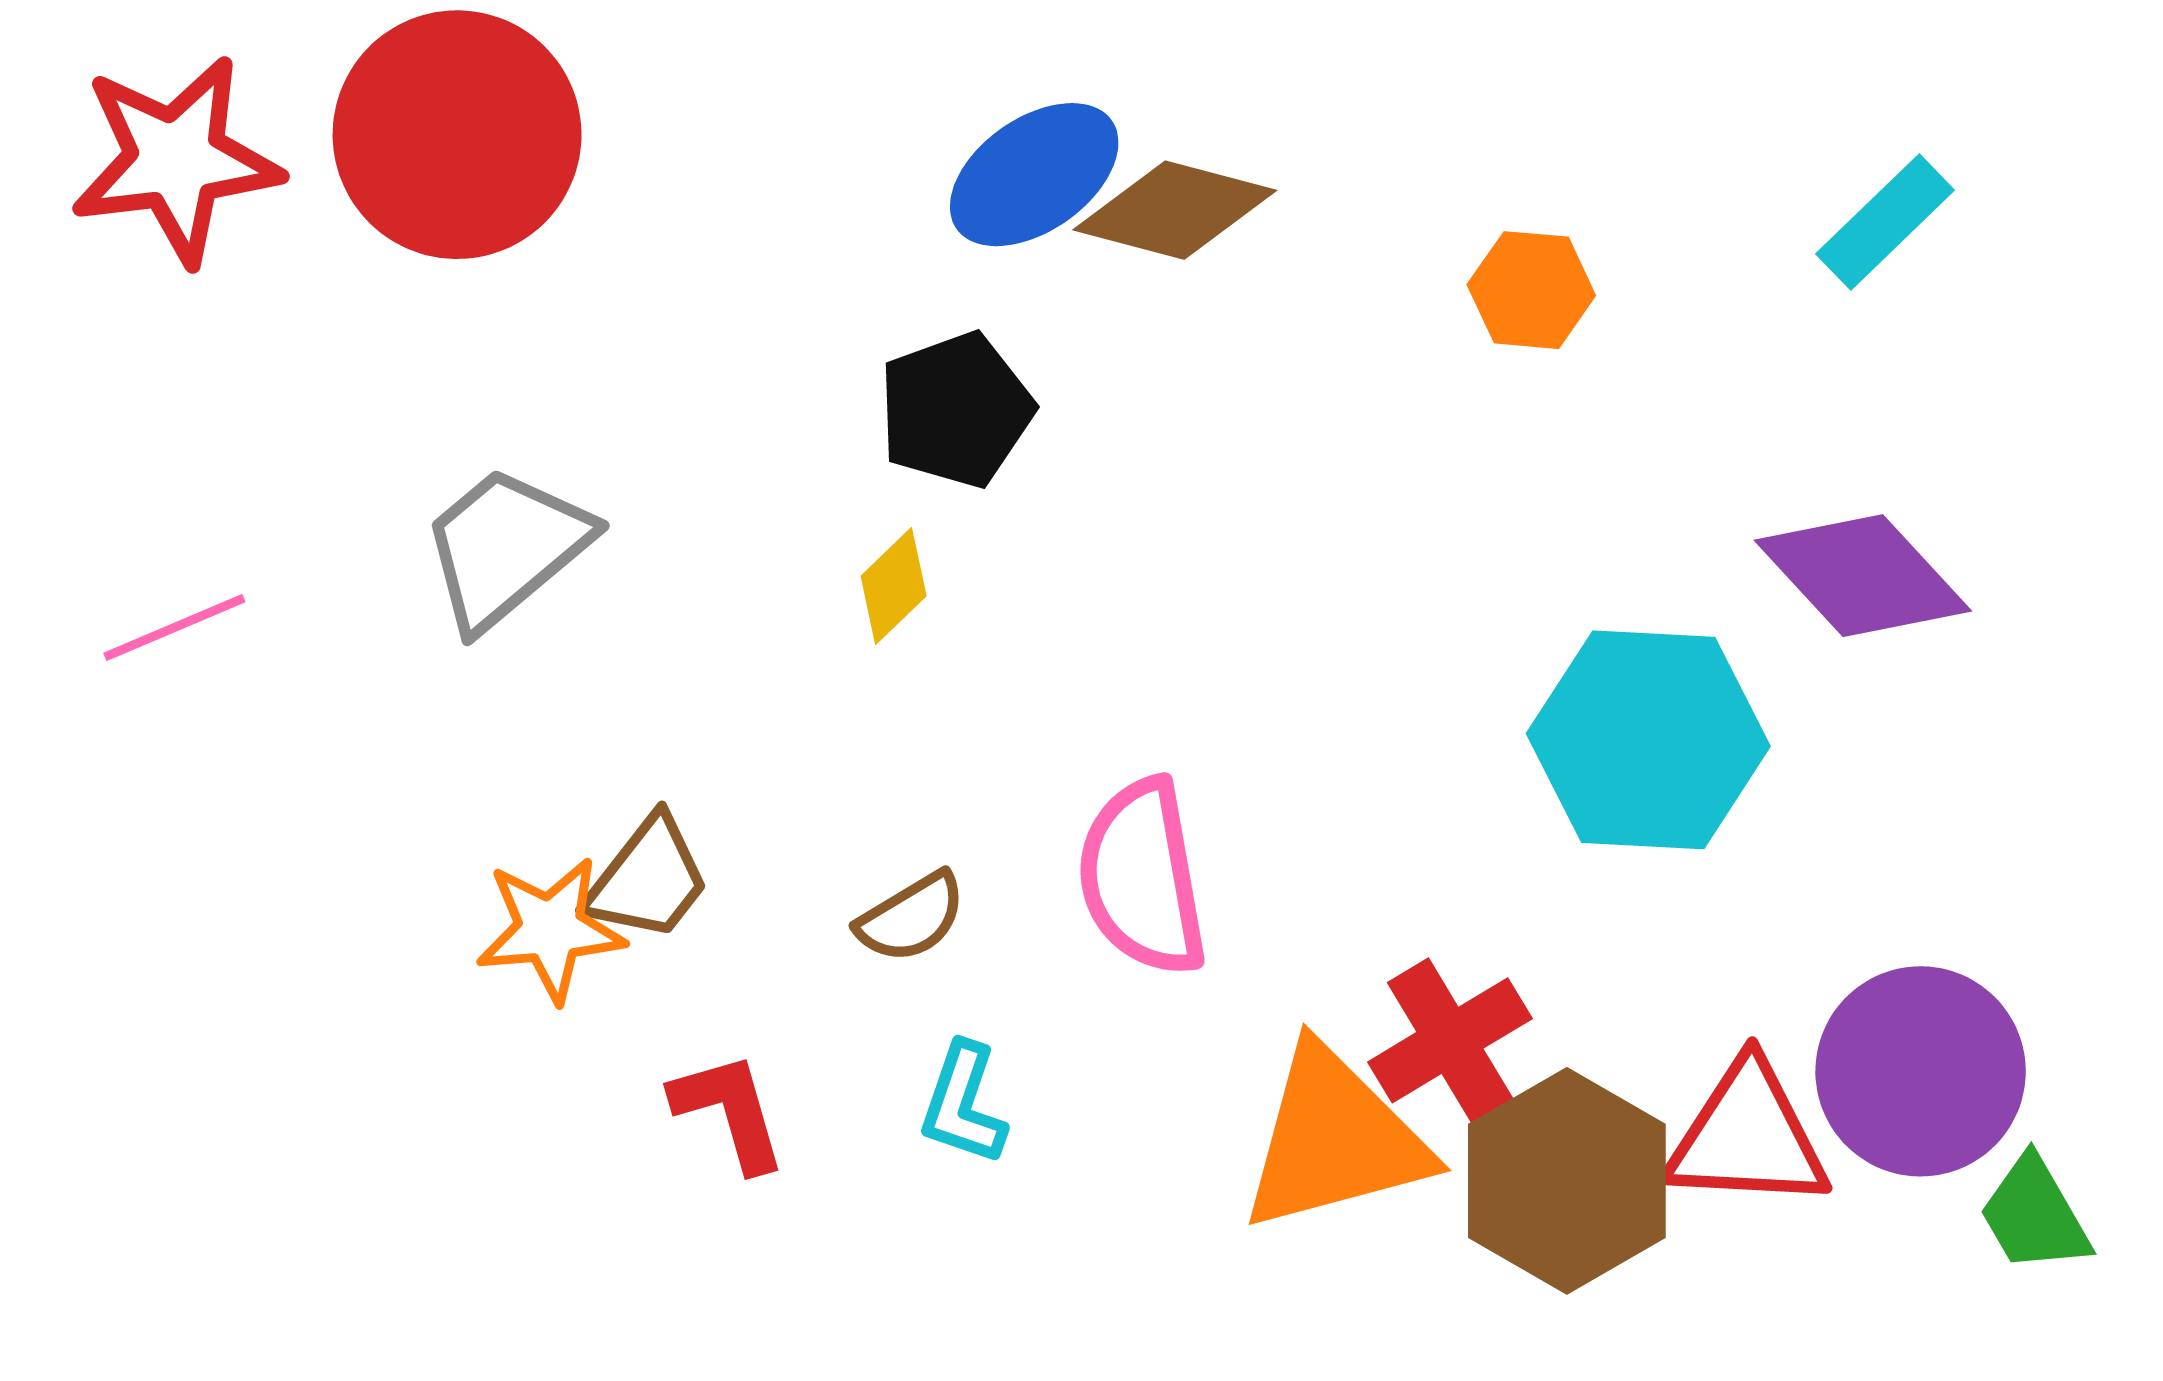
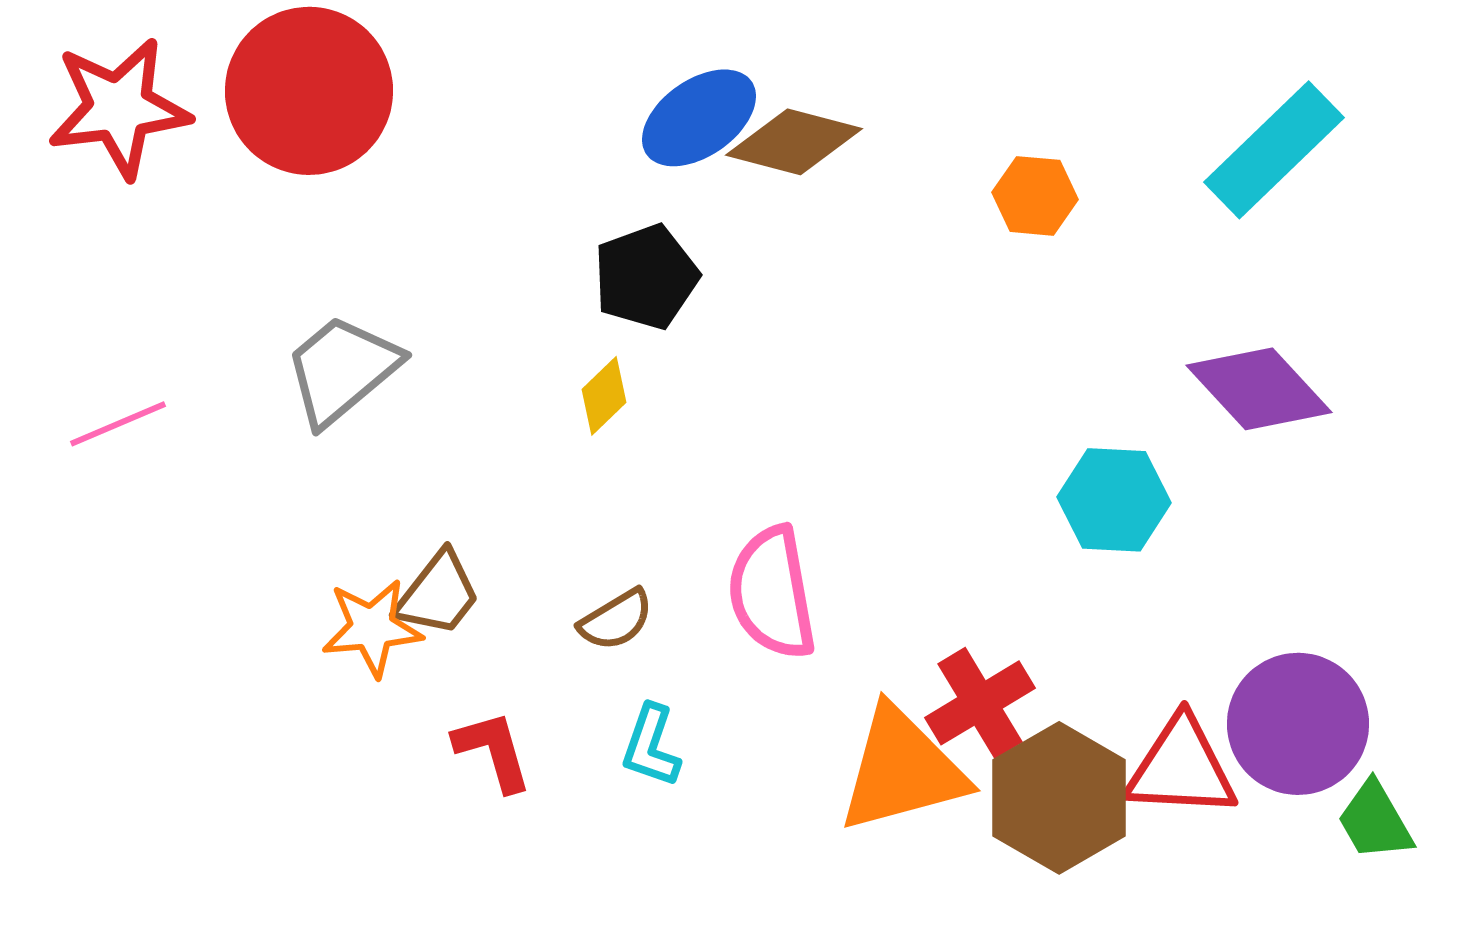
cyan rectangle: (1885, 222) -> (1274, 150), size x1.5
cyan hexagon: (1648, 740) -> (1114, 500), size x0.7

